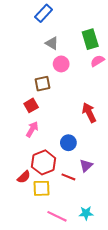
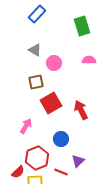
green rectangle: (90, 39) -> (82, 26), moved
gray triangle: (52, 43) -> (35, 50), moved
pink semicircle: (97, 61) -> (89, 60), turned 32
red square: (31, 105) -> (51, 103), moved, size x1.5

